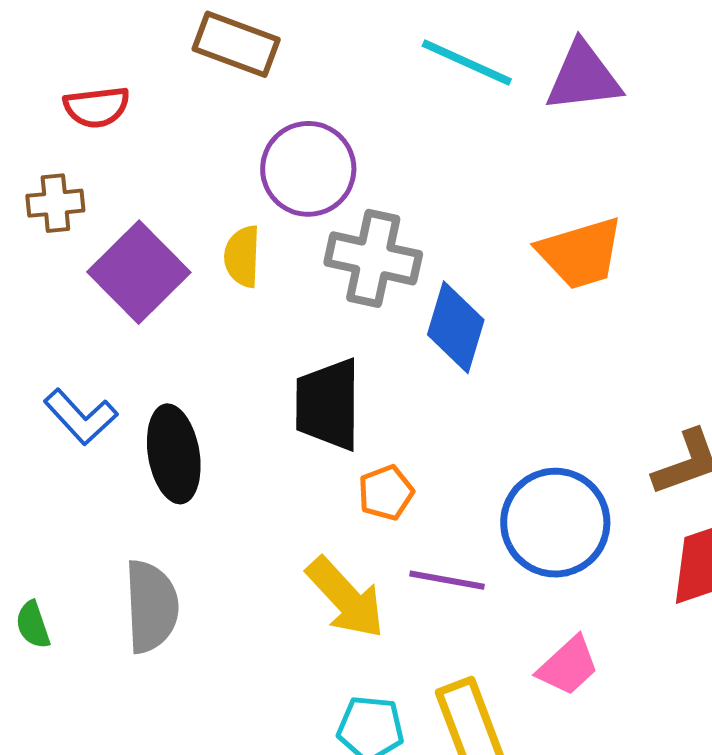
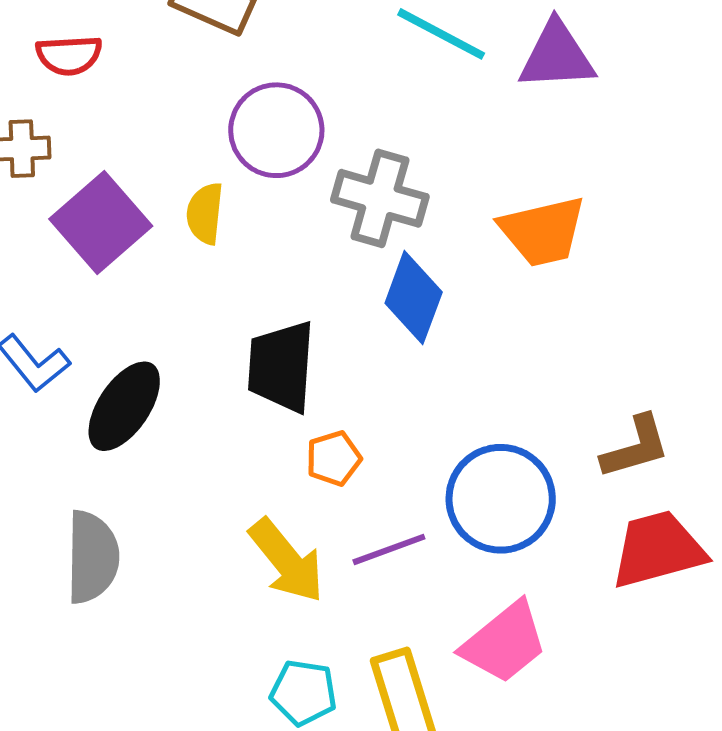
gray cross: (373, 258) -> (380, 198), moved
black ellipse: (174, 454) -> (124, 406), turned 40
purple line: (447, 580) -> (389, 549), turned -34
pink trapezoid: (568, 666) -> (504, 643), size x1.4

